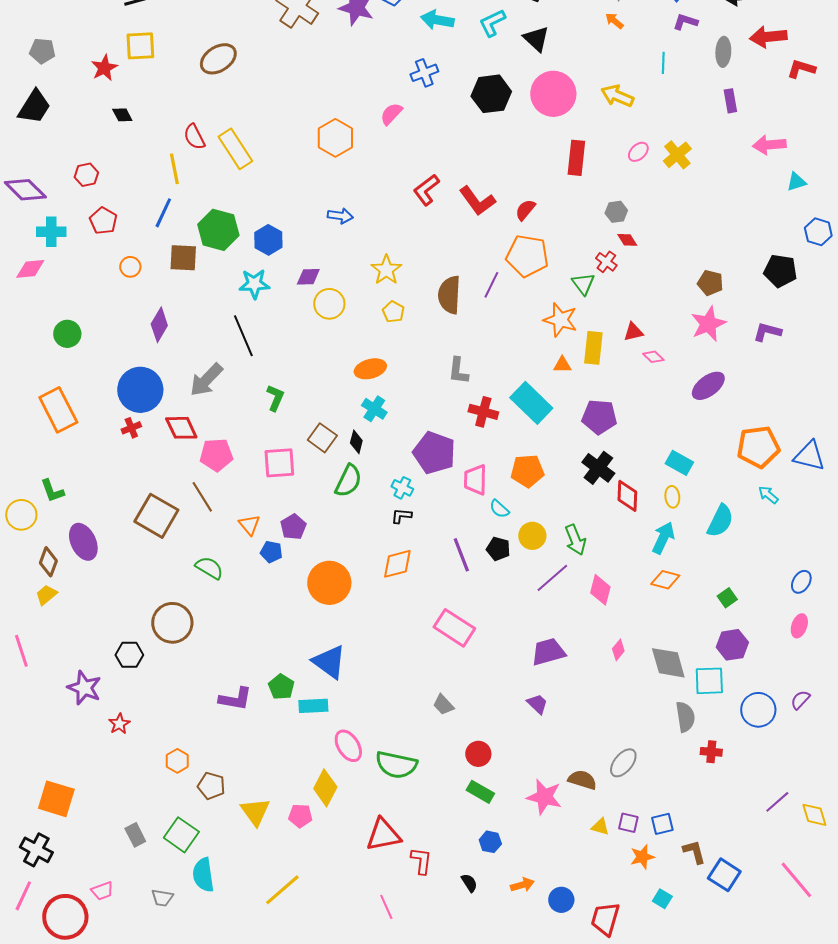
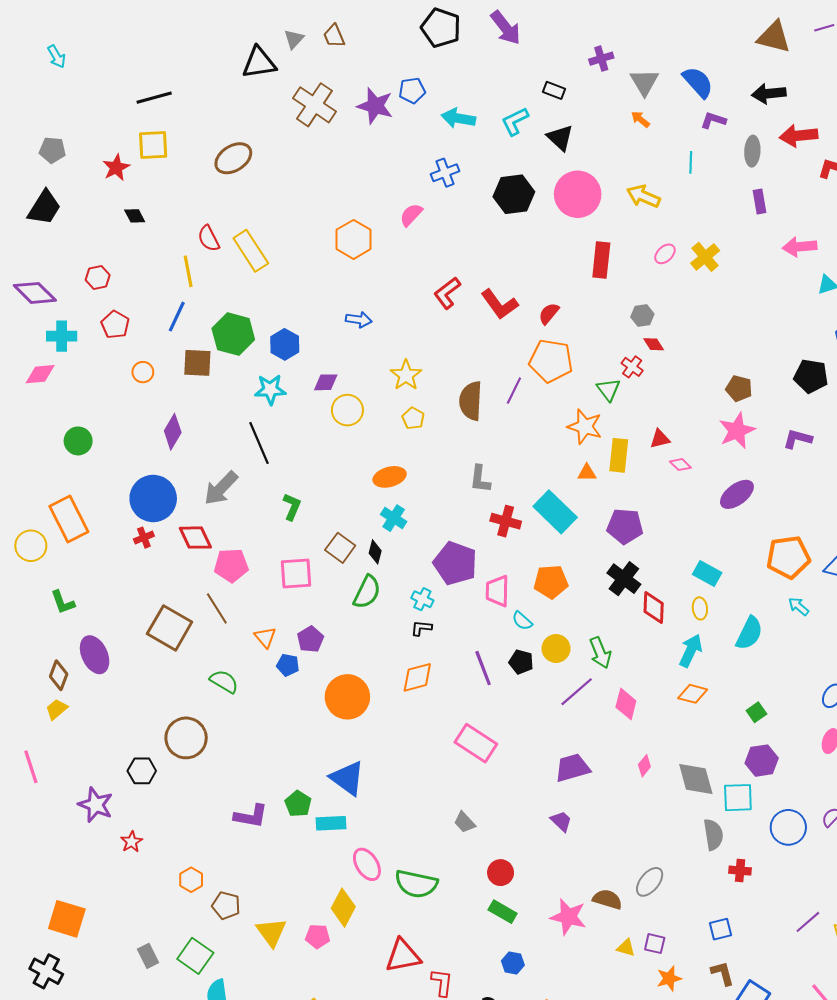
yellow circle: (21, 515) -> (31, 546), moved
blue square: (662, 824) -> (720, 929), moved

